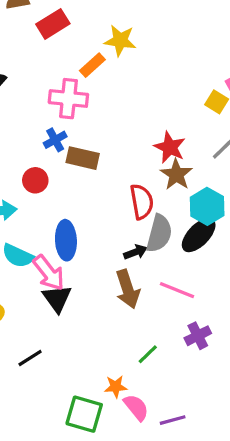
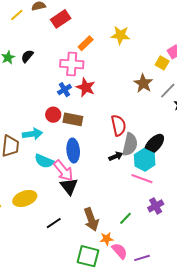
yellow star: (120, 40) -> (120, 35), moved
red star: (170, 147) -> (86, 87), moved
brown rectangle: (83, 158) -> (73, 119), moved
brown star: (176, 175) -> (143, 83), moved
cyan hexagon: (207, 206) -> (145, 160), moved
brown arrow: (128, 289) -> (91, 219), moved

